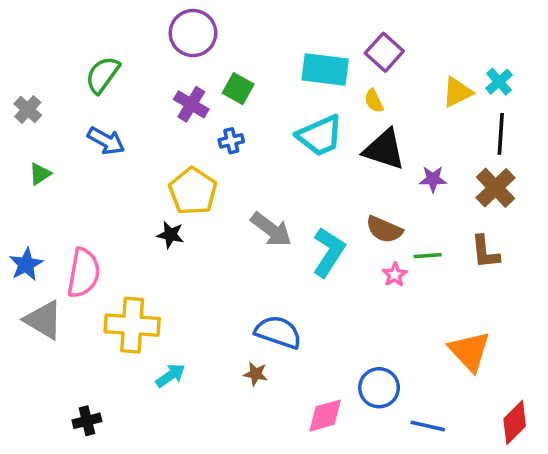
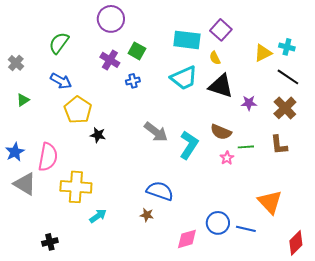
cyan cross: (499, 82) -> (287, 47), turned -35
black line: (501, 134) -> (288, 77), turned -60
yellow pentagon: (193, 191) -> (78, 110), moved
blue line: (428, 426) -> (246, 229), moved

